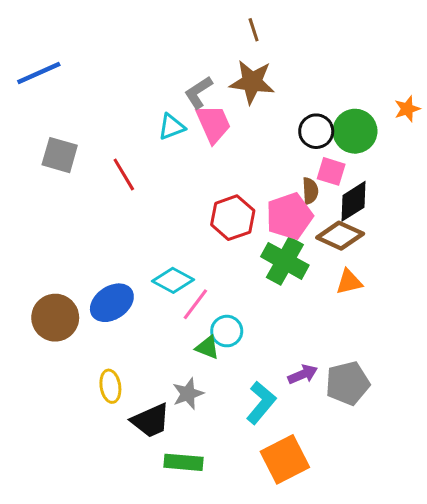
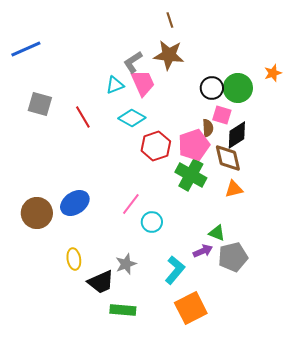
brown diamond: (340, 236) -> (228, 158), turned 52
cyan diamond: (173, 280) -> (132, 118), moved
green triangle: (207, 347) -> (217, 233), moved

